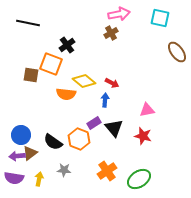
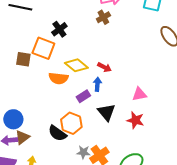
purple rectangle: (94, 123) -> (83, 96), moved
black semicircle: (53, 142) -> (57, 133), moved
gray star: (64, 170) -> (83, 152), moved

